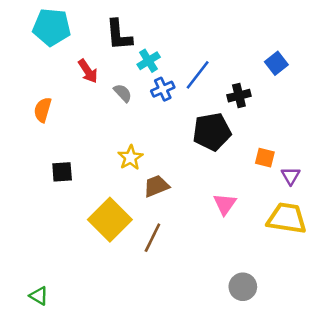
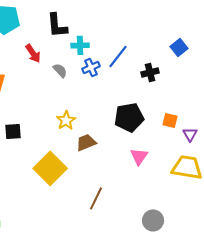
cyan cross: (149, 61) -> (80, 45), turned 30
black pentagon: (212, 132) -> (129, 117), moved
brown line: (152, 238) -> (96, 198), moved

